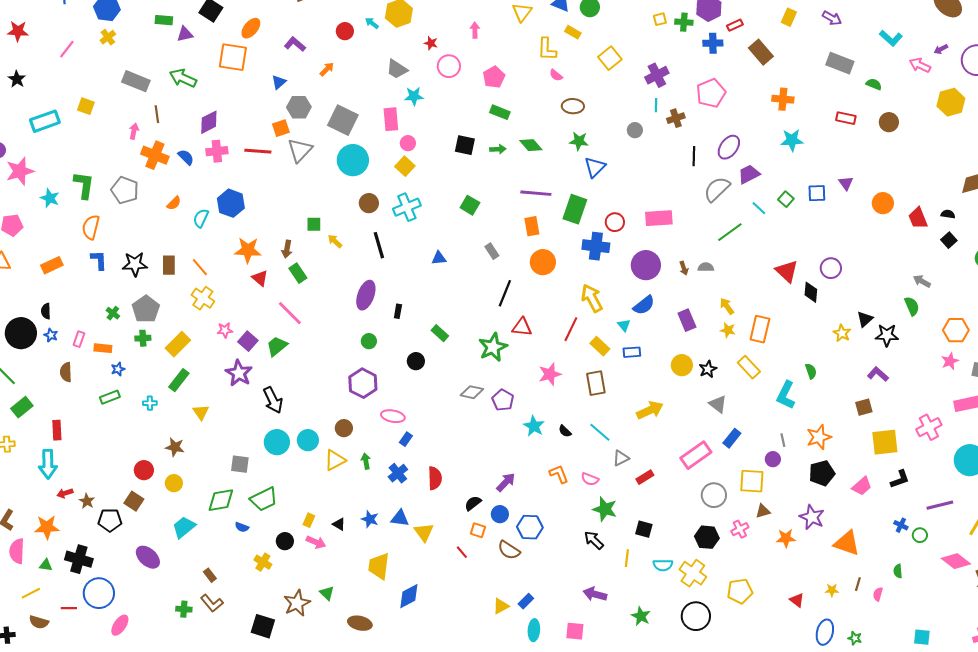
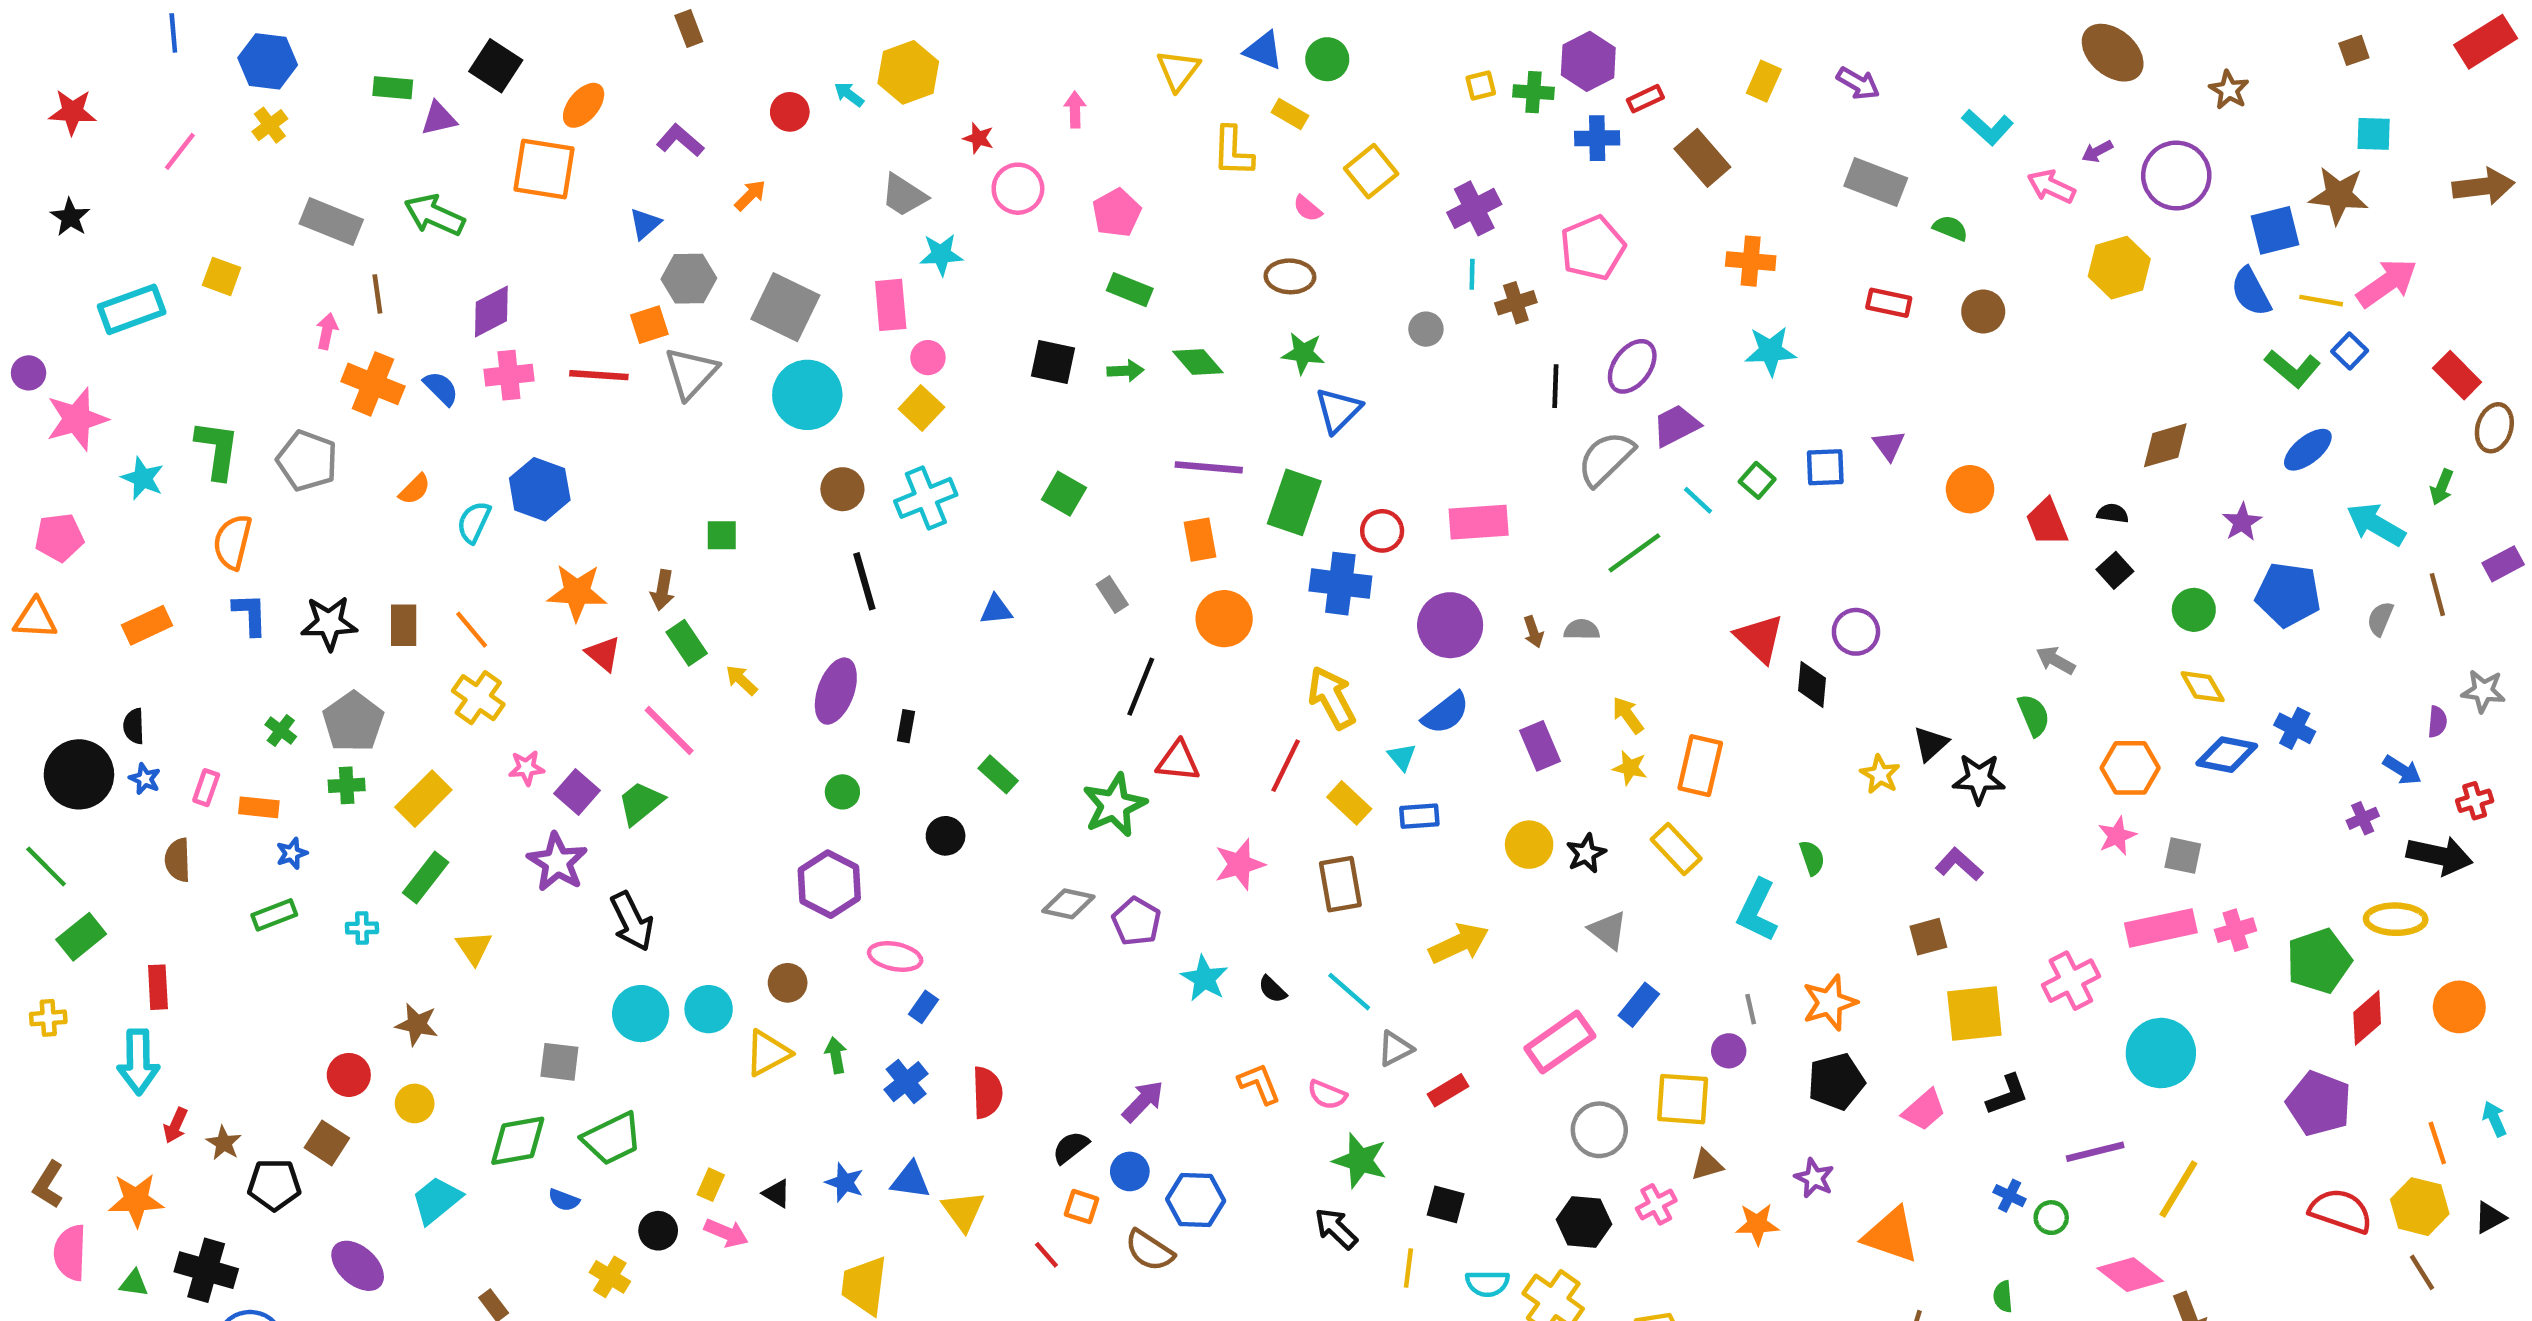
pink semicircle: (556, 75) -> (1308, 208), moved
yellow arrow: (335, 241) -> (742, 680), moved
red arrow: (65, 493) -> (176, 1125), turned -49
purple star: (812, 517) -> (1814, 1178), size x0.7

